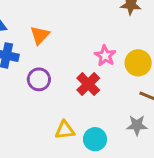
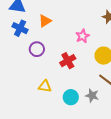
pink star: (105, 56) -> (83, 36), moved
cyan circle: (95, 139) -> (71, 97), moved

